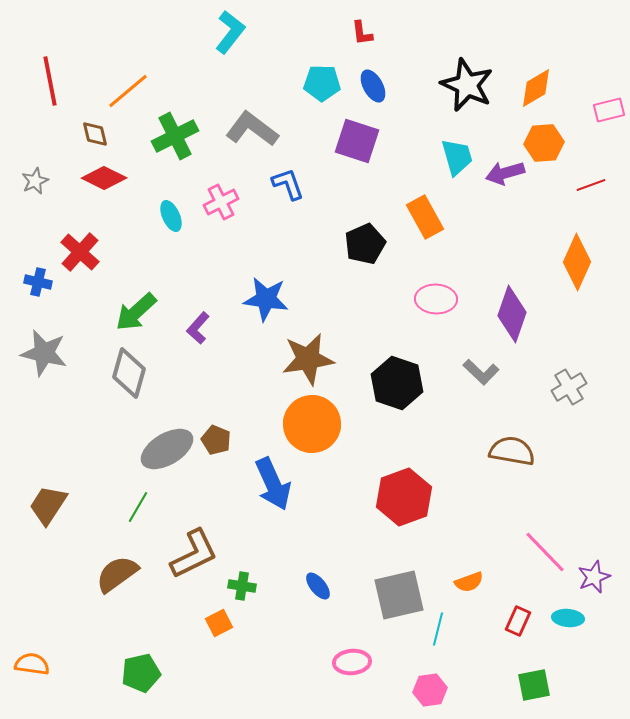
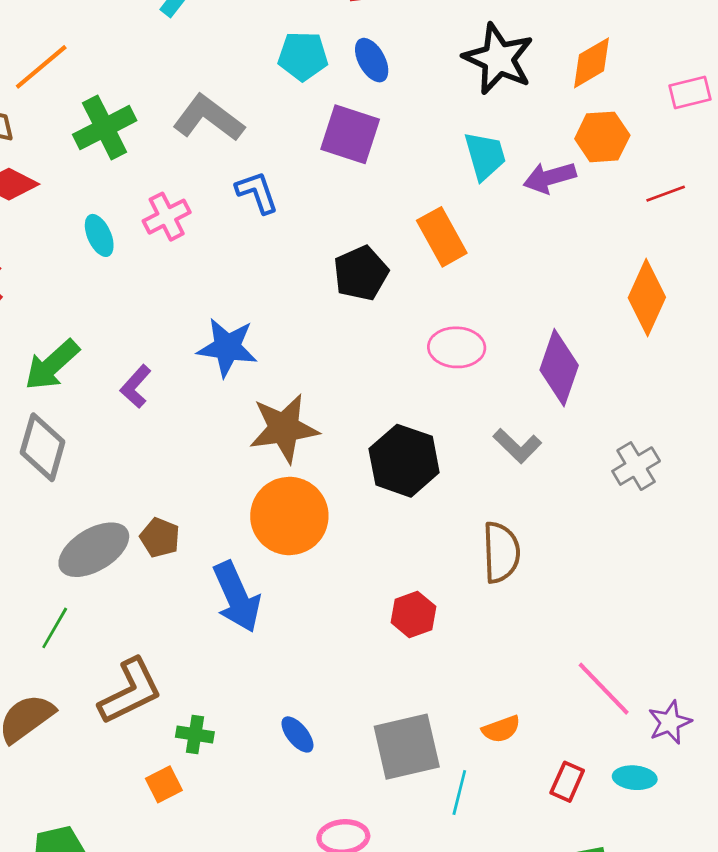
brown semicircle: (512, 451) -> (501, 552), moved, turned 78
red hexagon: (404, 497) -> (413, 614), size x0.6

